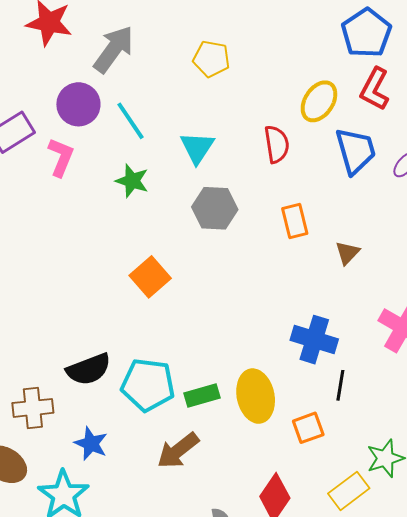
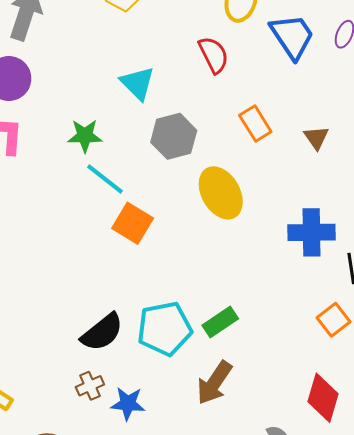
cyan line: (131, 121) -> (105, 179), moved
yellow ellipse: (256, 396) -> (221, 193), moved
brown cross: (33, 408) -> (90, 386), moved, size x0.7

